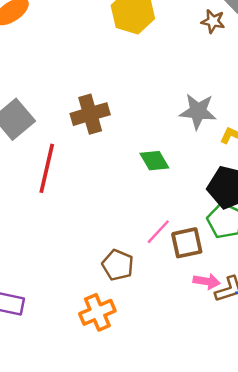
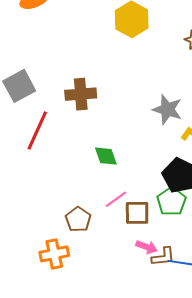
green diamond: (154, 161) -> (106, 156), moved

